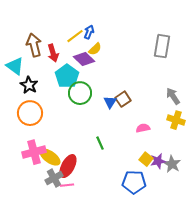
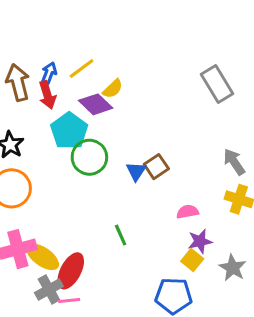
blue arrow: (89, 32) -> (49, 73), moved
gray rectangle: (162, 46) -> (217, 84), turned -40
purple star: (158, 161) -> (200, 241), moved

